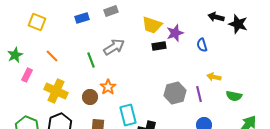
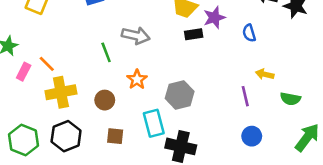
gray arrow: (114, 47) -> (136, 36), turned 45
orange line: (52, 56) -> (47, 64), moved
orange star: (108, 87) -> (137, 79), moved
yellow cross: (56, 91) -> (61, 92), turned -35
gray hexagon: (175, 93) -> (180, 95), moved

